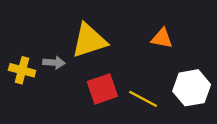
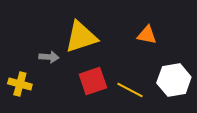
yellow cross: (22, 70) -> (20, 84), moved

